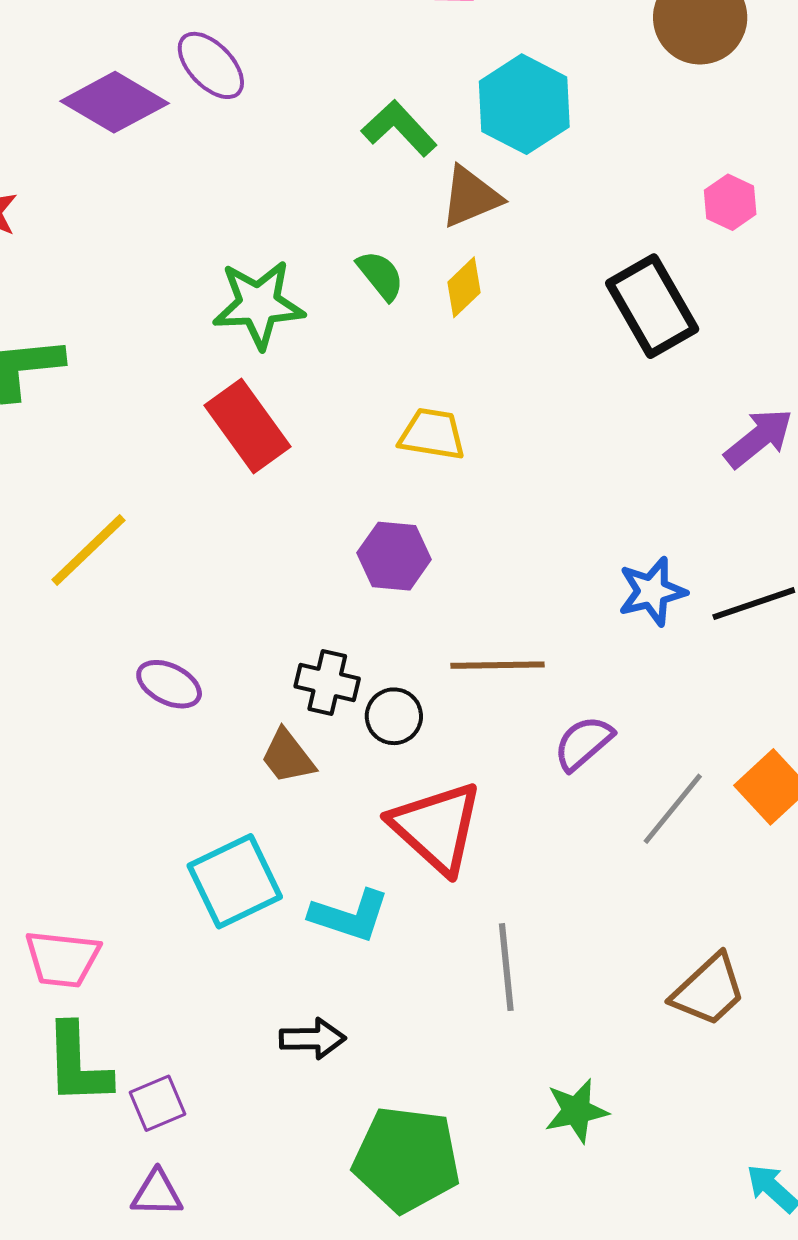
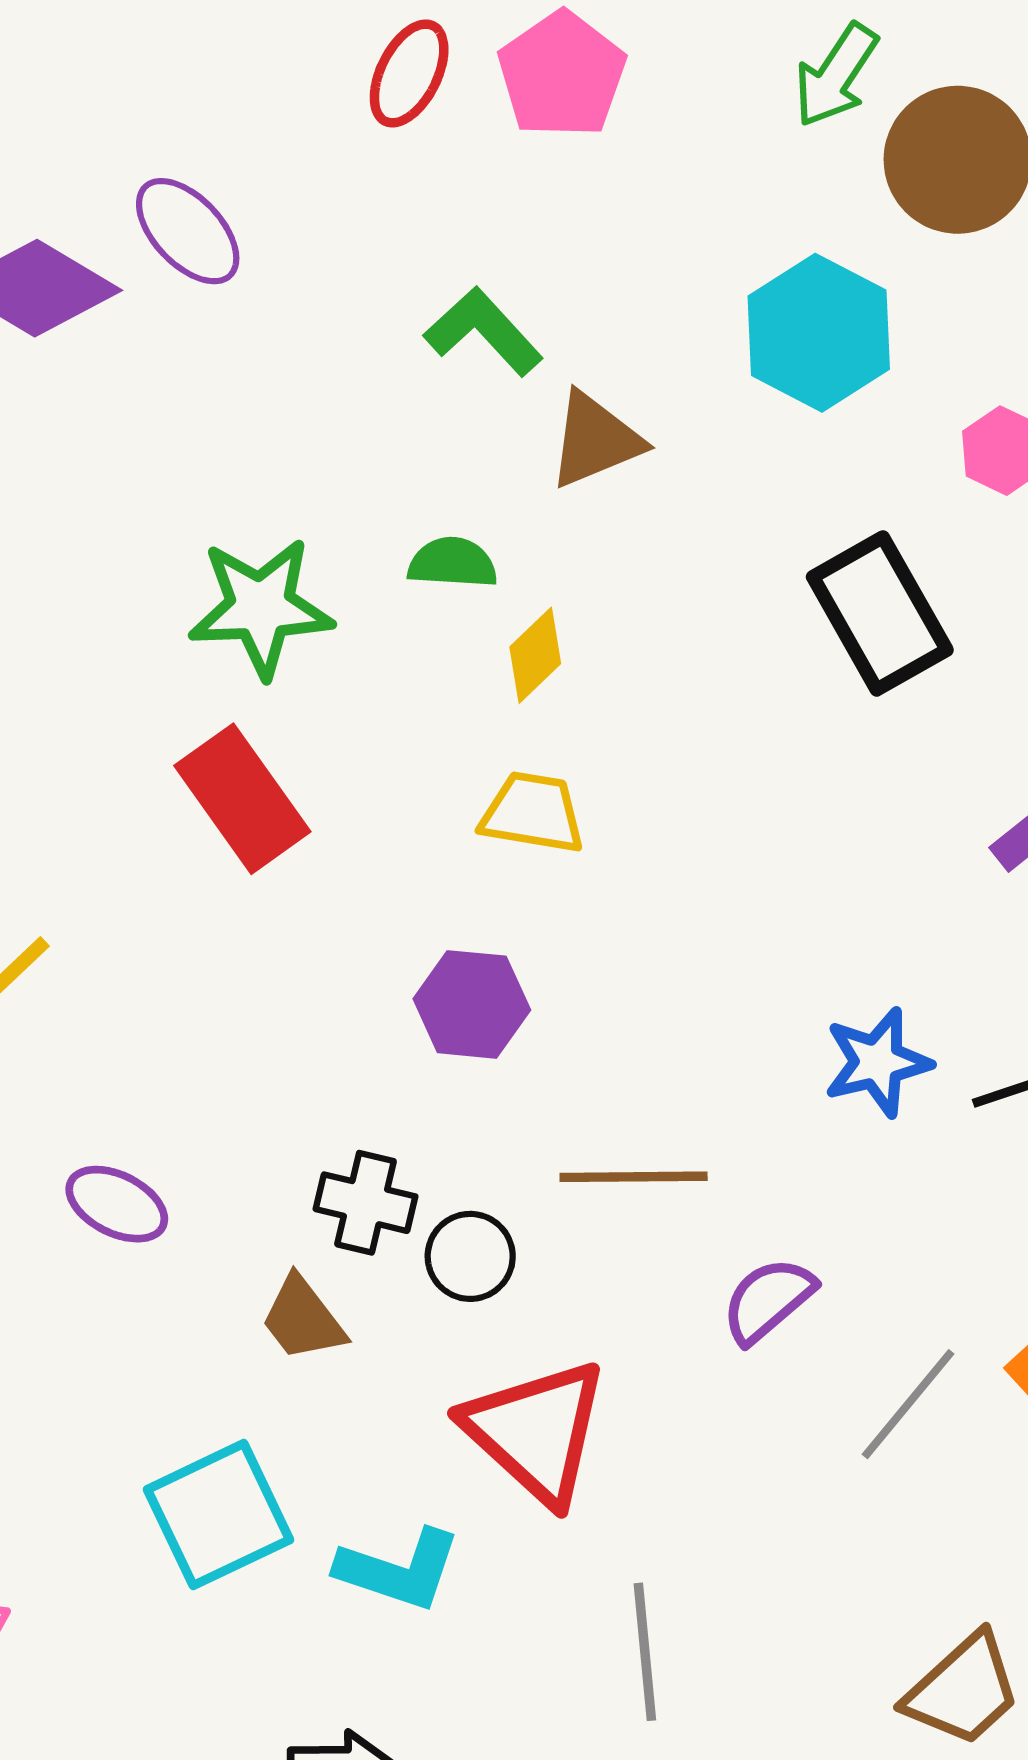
cyan hexagon: (524, 104) -> (819, 333), moved
green semicircle: (380, 275) -> (452, 563), turned -48
yellow diamond: (464, 287) -> (535, 655), moved

